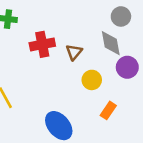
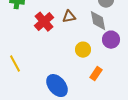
red cross: (42, 44) -> (44, 22), turned -30
brown triangle: (74, 52) -> (69, 17), moved, turned 40

